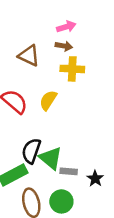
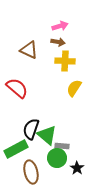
yellow semicircle: (48, 100) -> (74, 88), moved
black star: (95, 179) -> (77, 168), moved
green circle: (61, 201) -> (57, 158), moved

